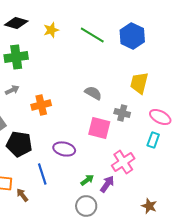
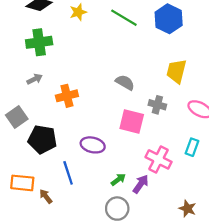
cyan rectangle: (153, 140) -> (192, 147), moved
pink cross: (123, 162) -> (159, 159), turned -30

